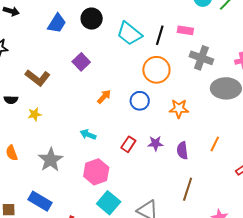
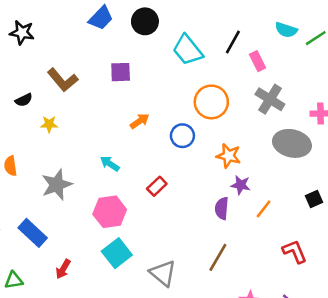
pink rectangle: (185, 30) -> (258, 61), turned 42
black line: (160, 35) -> (233, 42), moved
purple square: (81, 62) -> (121, 72), turned 30
black semicircle: (11, 100) -> (24, 100), turned -40
purple star: (155, 143) -> (241, 185), moved

